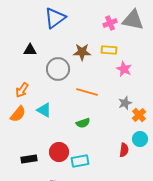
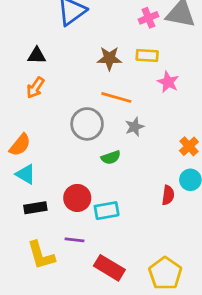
gray circle: (58, 69) -> (87, 124), moved
orange arrow: (22, 90) -> (35, 88), moved
orange line: (87, 92) -> (116, 97), moved
gray star: (125, 103) -> (135, 127), moved
cyan triangle: (44, 110) -> (26, 174), moved

